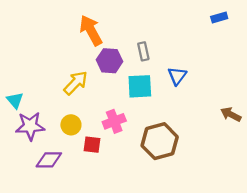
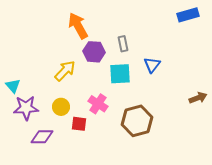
blue rectangle: (219, 18) -> (188, 15), size x1.5
brown arrow: (231, 114) -> (198, 98), turned 132
pink cross: (114, 121) -> (98, 104), turned -36

